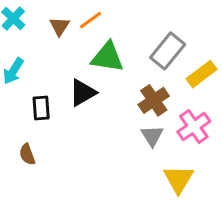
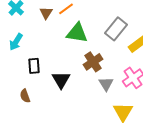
black triangle: (83, 93) -> (61, 80), moved, turned -30
brown cross: (154, 100) -> (93, 62), moved

